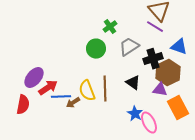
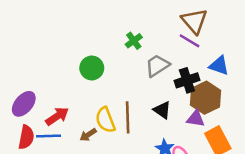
green circle: (96, 49) -> (92, 68), moved
purple ellipse: (34, 78) -> (24, 104), moved
blue line: (61, 97) -> (48, 136), moved

